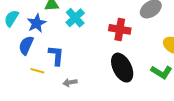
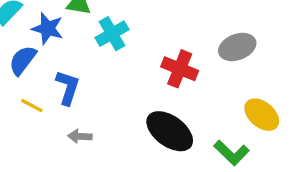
blue star: (37, 23) -> (48, 28), turned 30
black ellipse: (122, 68) -> (170, 131), turned -40

